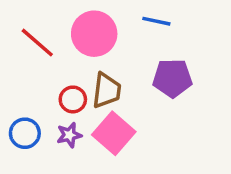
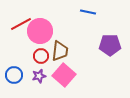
pink circle: (94, 34) -> (40, 31), moved
red line: (37, 43) -> (21, 24), turned -70
purple pentagon: (172, 78) -> (110, 45), moved

